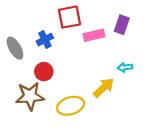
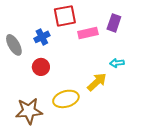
brown star: (30, 96) -> (29, 111), moved

